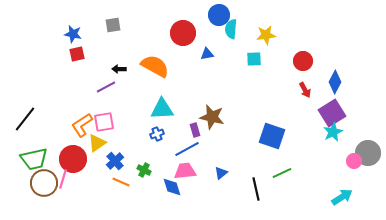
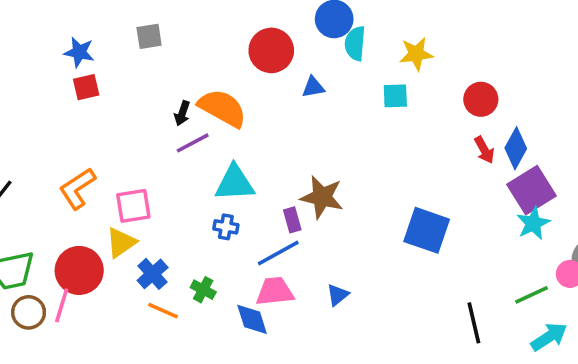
black arrow: (119, 69) -> (182, 113), moved, turned -72
blue diamond: (335, 82) -> (516, 148), moved
purple line: (106, 87) -> (193, 143), moved
orange L-shape: (82, 125) -> (77, 188), moved
blue cross: (157, 134) -> (226, 227), turned 32
green line: (282, 173) -> (531, 295), moved
brown circle: (44, 183) -> (29, 312), size x0.7
black line: (256, 189) -> (474, 323), moved

